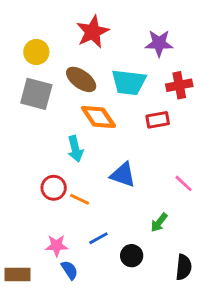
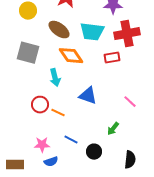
red cross: (179, 85) -> (127, 34), size x1.4
gray square: (36, 94) -> (28, 53), moved
blue line: (98, 238) -> (71, 140), turned 56
blue semicircle: (70, 270) -> (51, 162), turned 104

